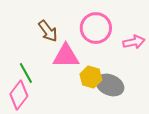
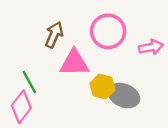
brown arrow: (48, 31) -> (54, 35), turned -120

